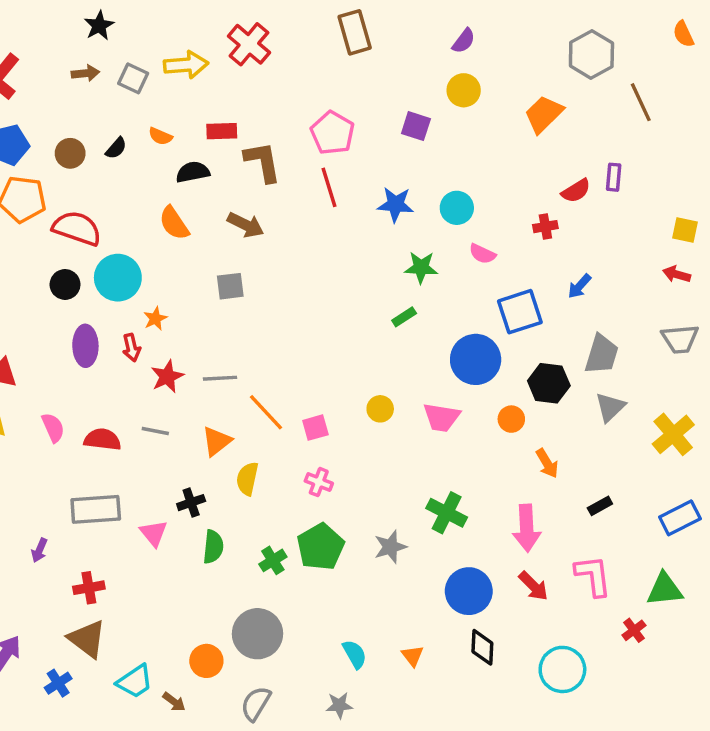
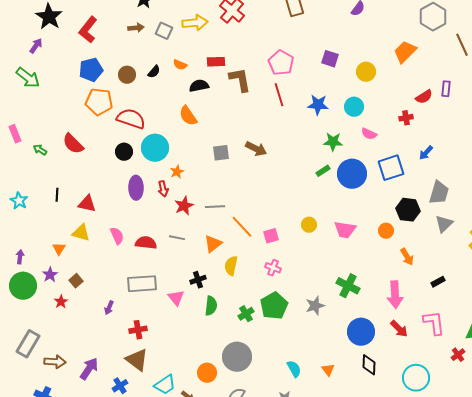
yellow circle: (464, 90) -> (366, 72), moved
brown arrow: (246, 225) -> (256, 149), moved
blue circle: (476, 359) -> (352, 174), moved

